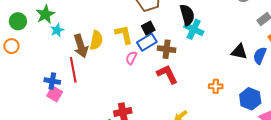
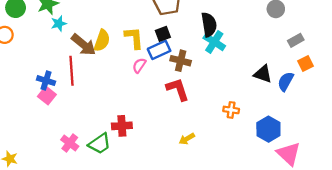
brown arrow: (81, 46) -> (84, 45), turned -40

